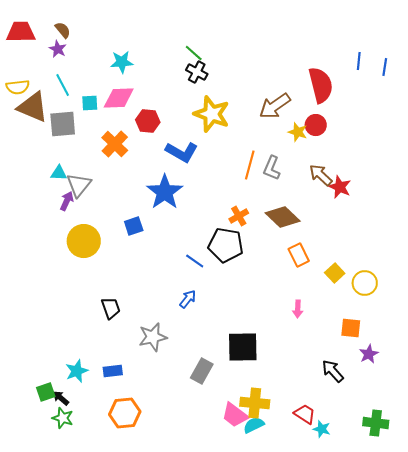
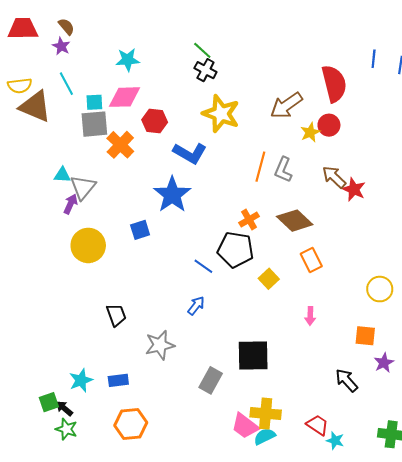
gray square: (63, 124) -> (94, 124), moved
yellow star: (298, 132) -> (310, 132), turned 30
yellow square: (335, 273) -> (269, 279), moved

